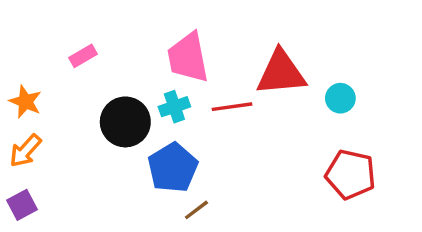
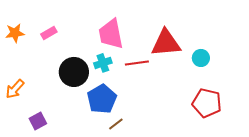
orange star: (25, 102) -> (15, 33), moved, turned -30
purple square: (22, 205) -> (38, 121), moved

